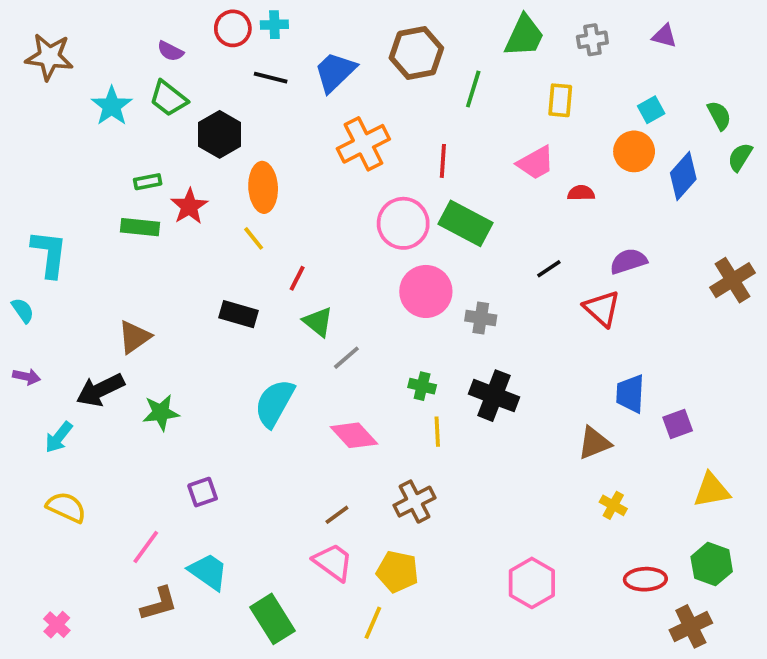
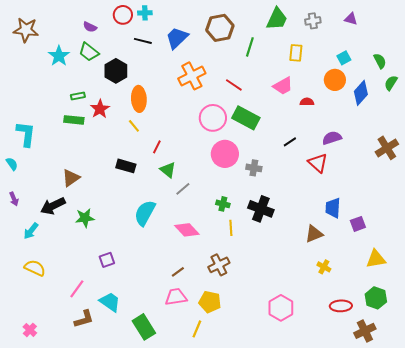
red line: (443, 161) -> (234, 85), turned -60
purple arrow: (26, 377) -> (14, 199), turned 56
pink trapezoid: (333, 562) -> (176, 297), turned -45

